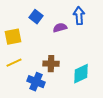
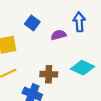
cyan diamond: (81, 74) -> (82, 68), moved, turned 50

